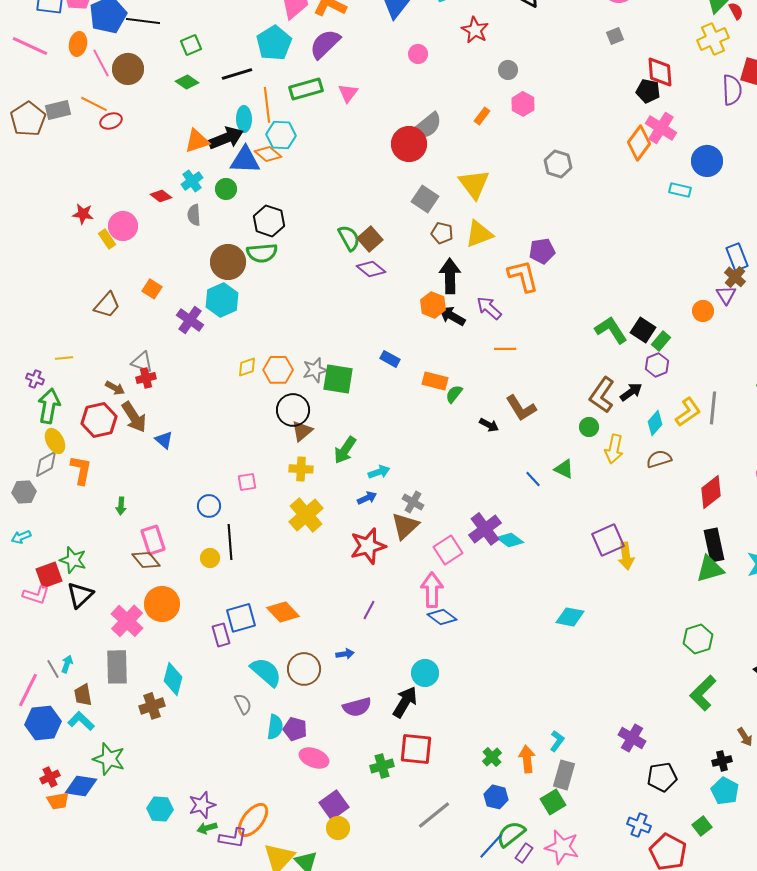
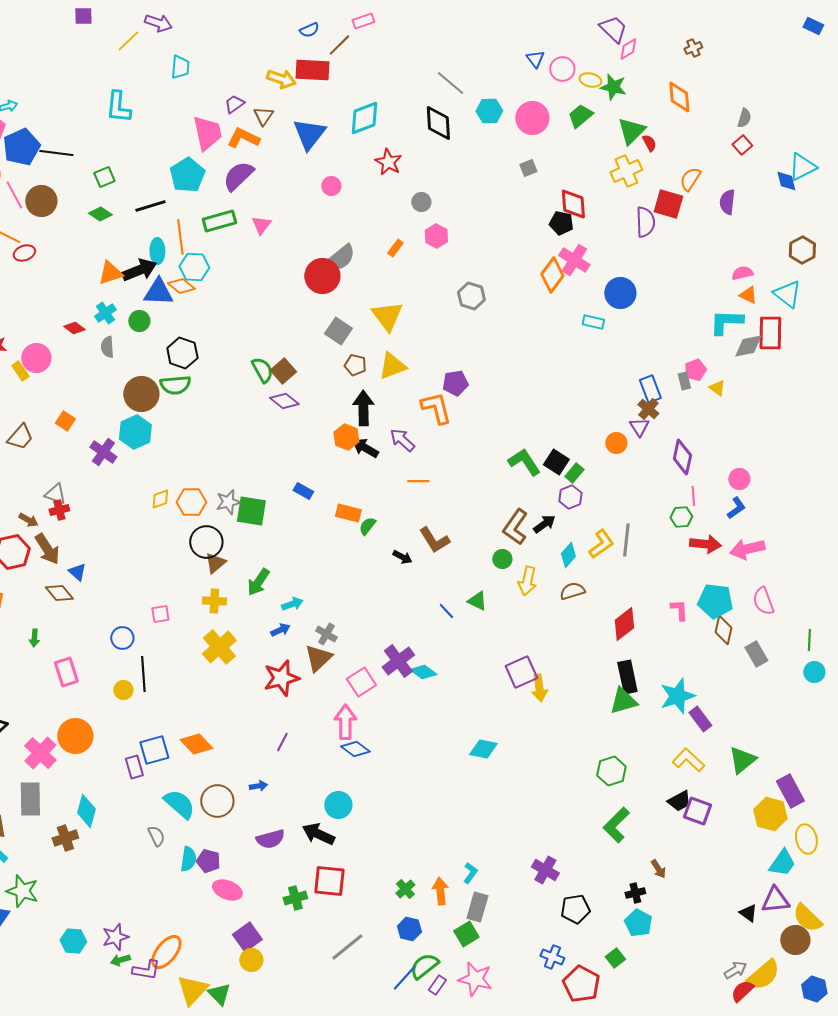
brown diamond: (146, 560) -> (59, 593), moved
black arrow: (405, 702) -> (318, 834), turned -96

